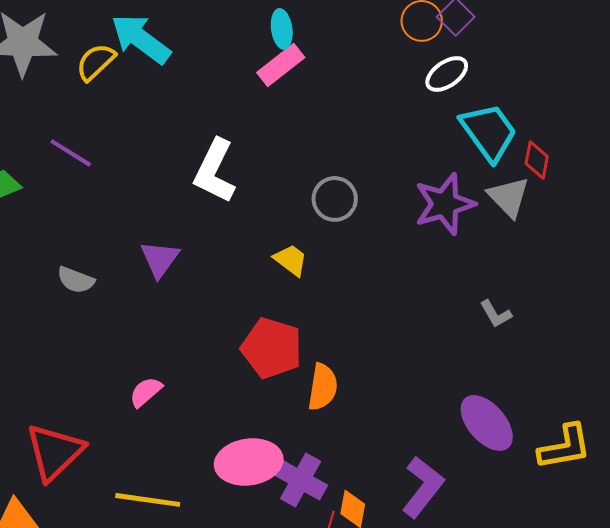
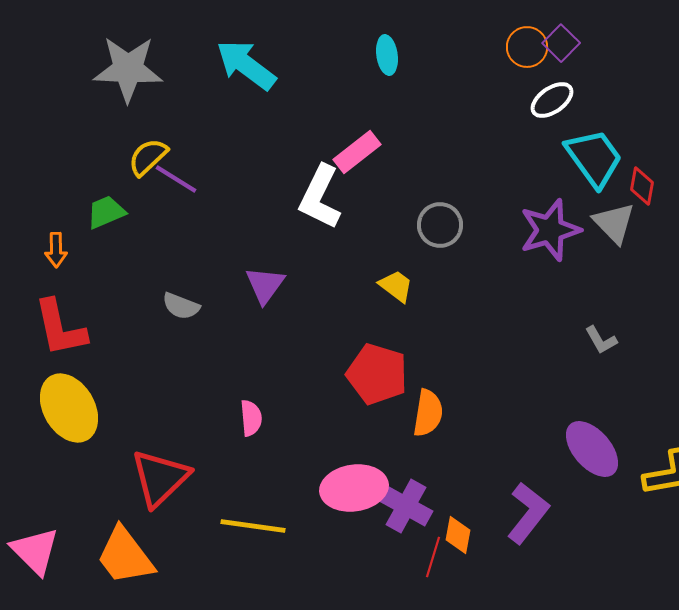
yellow semicircle: (96, 62) -> (148, 157), moved
pink rectangle: (281, 65) -> (357, 152), moved
pink semicircle: (146, 392) -> (251, 418), turned 126

